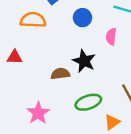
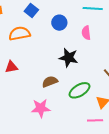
brown semicircle: (60, 74) -> (50, 82), moved
pink star: (38, 113) -> (41, 108), turned -30

